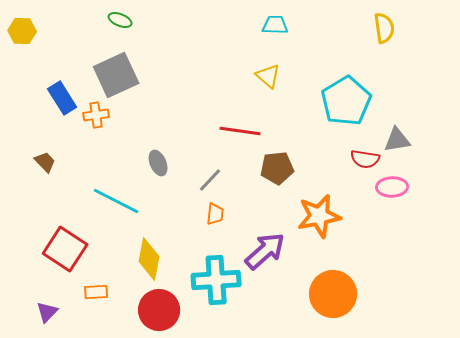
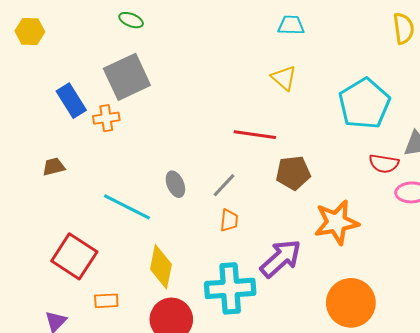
brown trapezoid: (45, 162) -> (54, 167), turned -60
gray ellipse: (158, 163) -> (175, 184), moved

